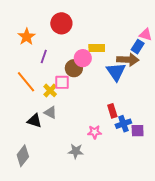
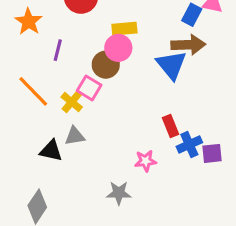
blue rectangle: (138, 47) -> (192, 15), moved
yellow rectangle: (97, 48) -> (124, 29), moved
pink square: (62, 82) -> (89, 88), turned 35
gray triangle: (50, 112) -> (75, 136), turned -32

